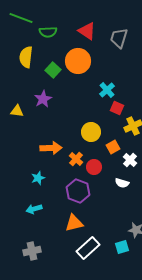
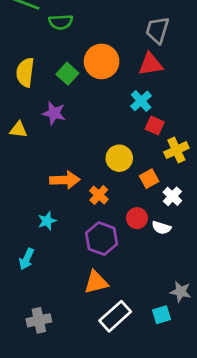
red triangle: (87, 31) -> (151, 64), moved, turned -42
yellow semicircle: (26, 57) -> (25, 72), moved
purple star: (43, 99) -> (54, 113), turned -30
red circle: (94, 167) -> (137, 218), moved
cyan arrow: (34, 209) -> (27, 259), moved, turned -49

